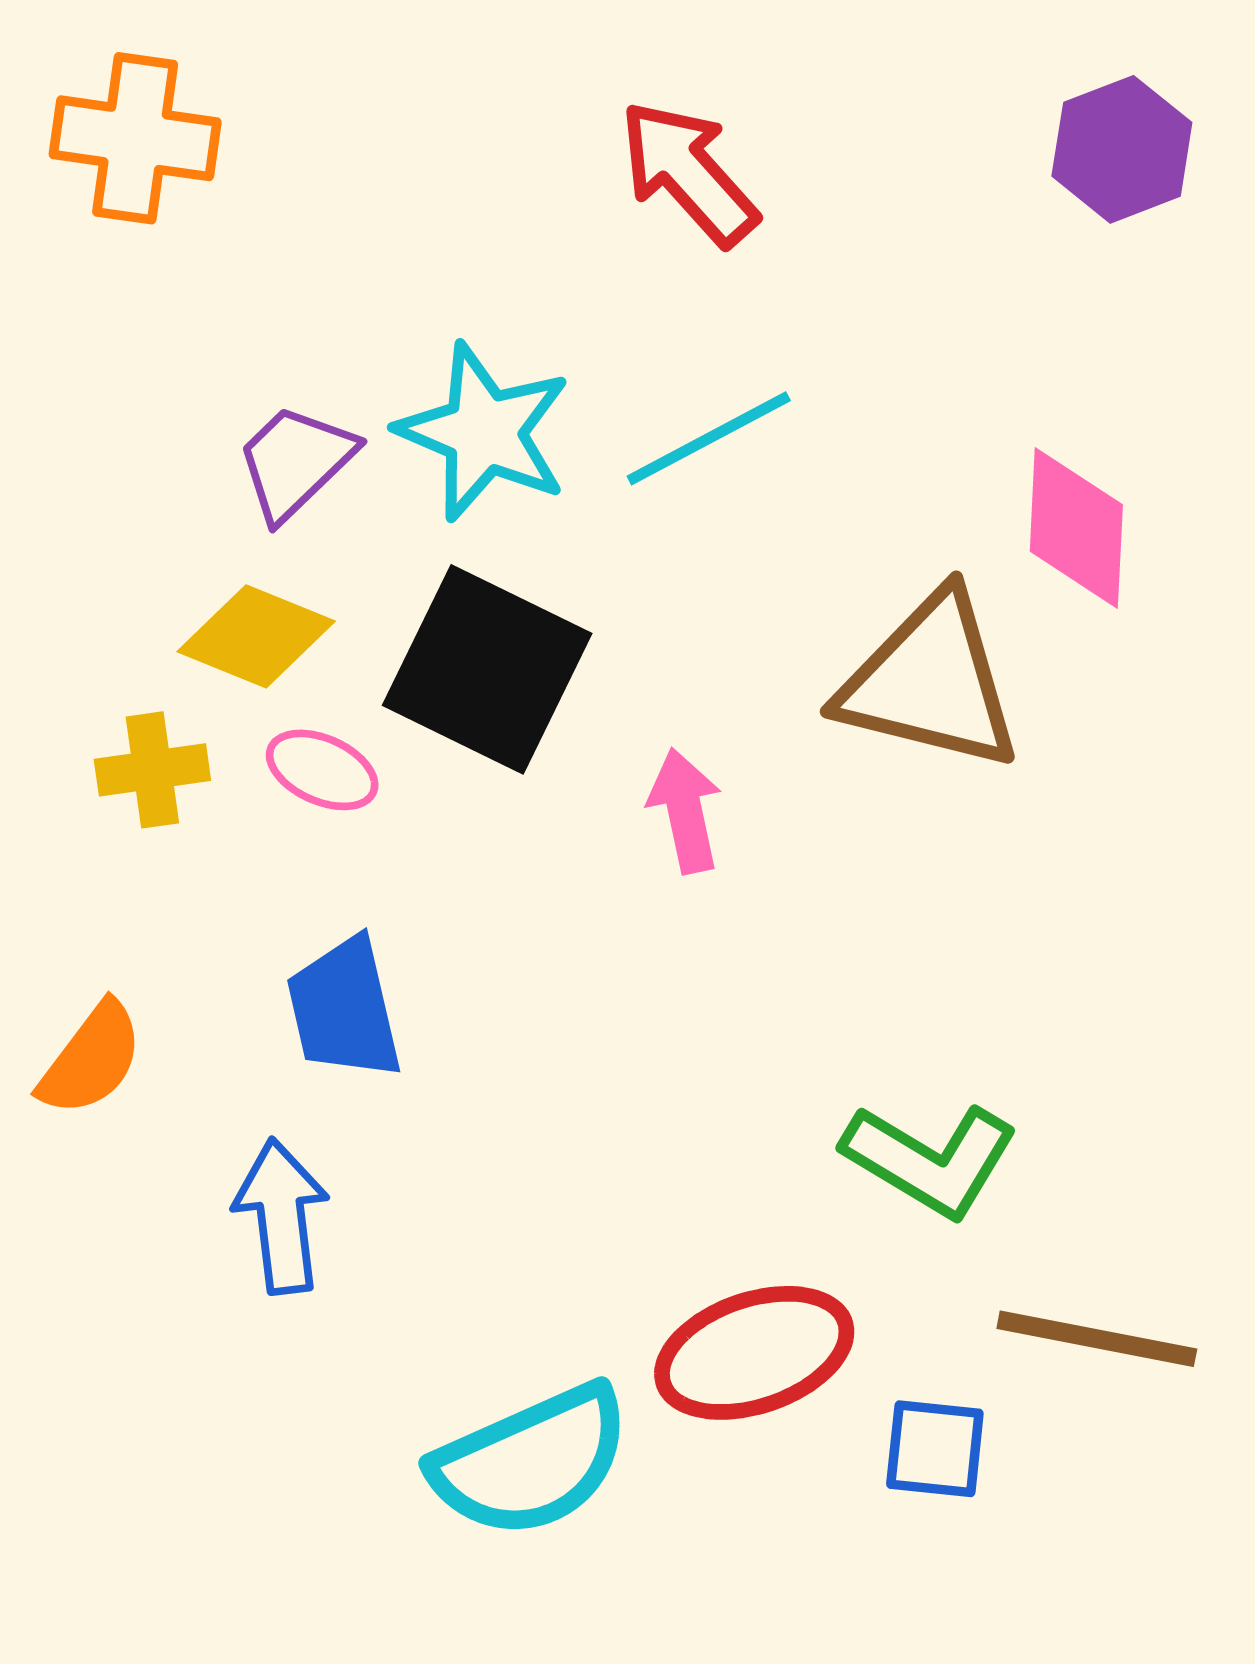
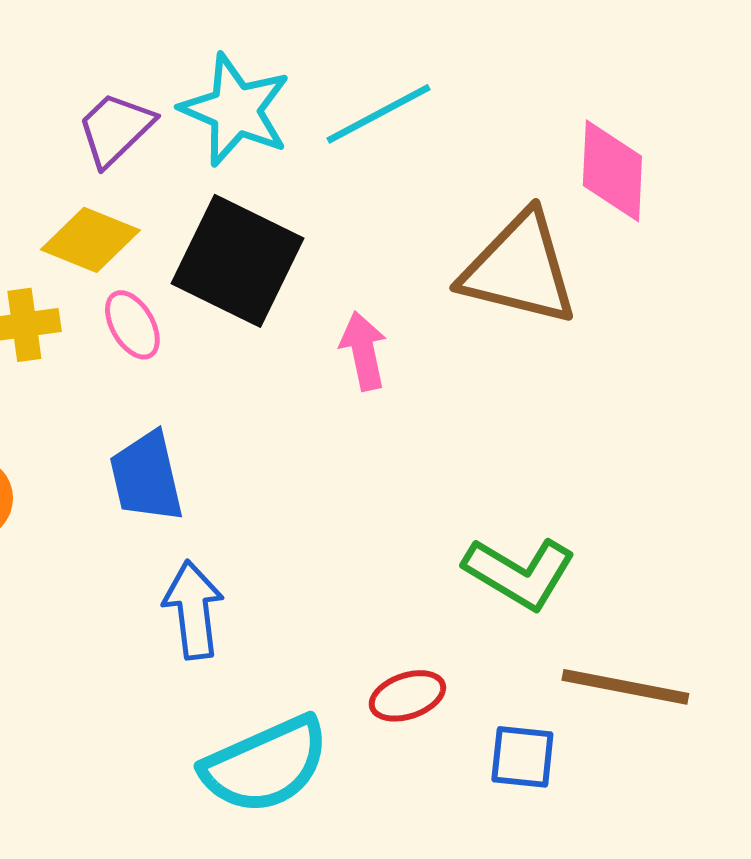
pink ellipse: (322, 770) -> (132, 325), turned 36
blue arrow: (281, 1216) -> (193, 610), moved
red ellipse: (754, 1353) -> (407, 696), size x0.6

